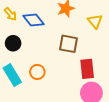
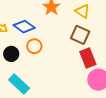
brown square: (69, 44) -> (80, 35), moved, turned 30
orange circle: (37, 72) -> (34, 46), moved

